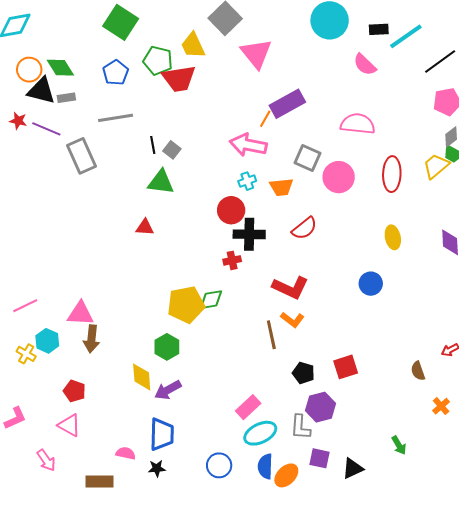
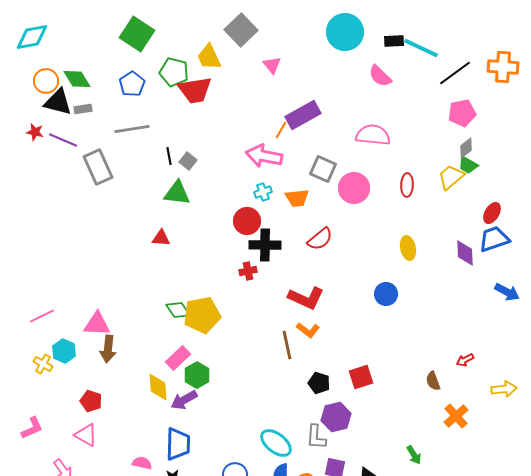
cyan line: (406, 36) -> (421, 48), turned 60
pink triangle: (256, 54) -> (272, 65), size x0.6
red ellipse: (392, 174) -> (407, 185), size x0.7
green diamond: (211, 300) -> (178, 310), moved, turned 65
green hexagon: (167, 347) -> (197, 375), moved
orange cross: (441, 406) -> (456, 416), size x1.4
pink rectangle: (248, 407) -> (178, 358), moved
cyan ellipse: (260, 433) -> (276, 443), turned 64

